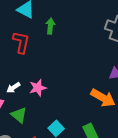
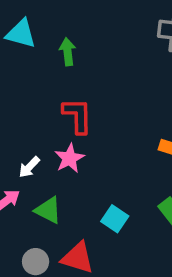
red L-shape: (21, 42) -> (77, 116), moved

